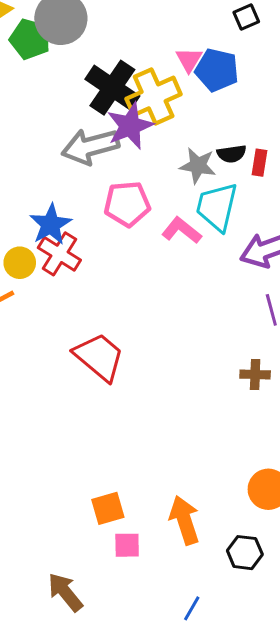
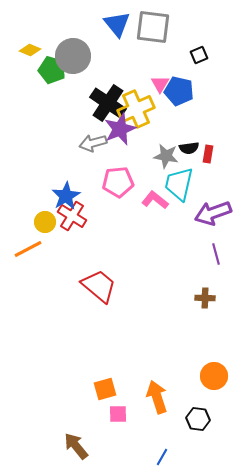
gray arrow: (90, 146) -> (93, 143), size x0.7

